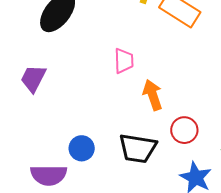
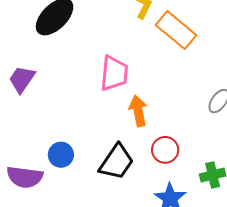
pink trapezoid: (124, 61) -> (114, 73), size x1.4
black trapezoid: (138, 148) -> (116, 162), turned -72

